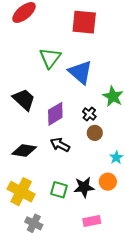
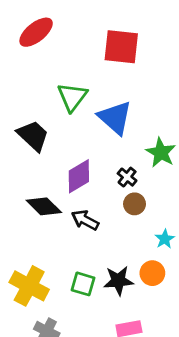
black trapezoid: (24, 100) -> (33, 136), moved
black diamond: (24, 151) -> (44, 206), moved, turned 35

